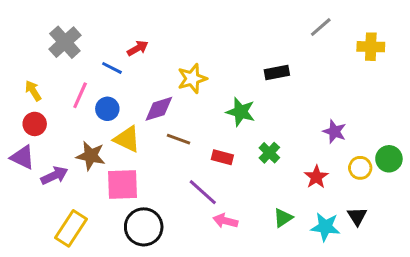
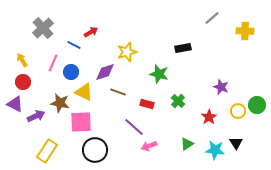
pink arrow: (225, 221) -> (149, 146), turned -35

